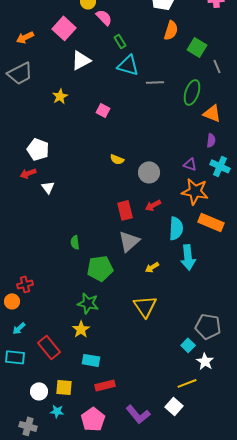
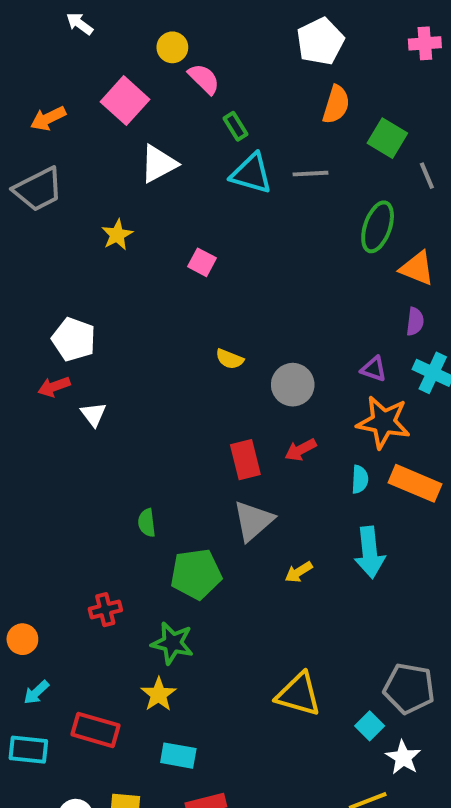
gray line: (155, 82) -> (310, 174), moved
cyan semicircle: (176, 228) -> (360, 479), moved, size x0.6
red cross: (25, 284) -> (105, 610), moved
yellow triangle: (145, 306) -> (299, 694), moved, turned -40
red rectangle: (49, 347) -> (95, 730), turned -35

